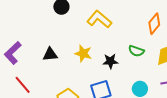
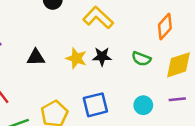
black star: (110, 61) -> (102, 57), moved

